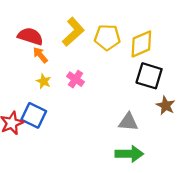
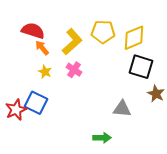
yellow L-shape: (73, 32) -> (72, 42), moved
green arrow: (129, 154) -> (102, 138), moved, size x0.7

